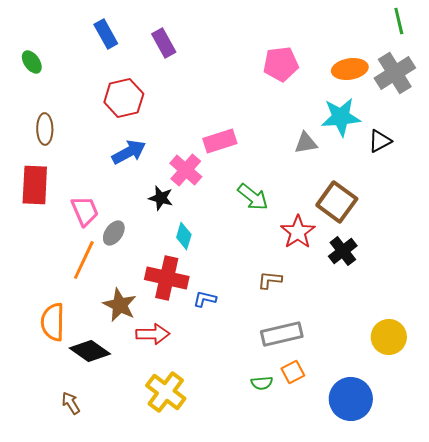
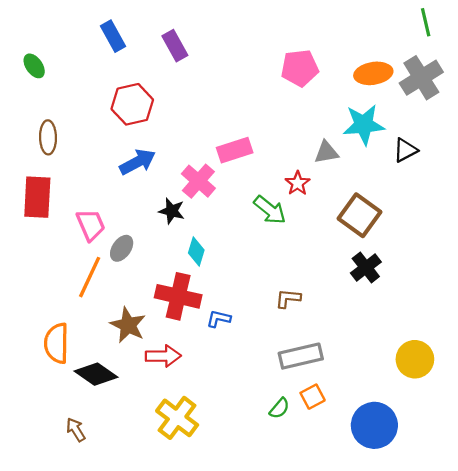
red star: (298, 232) -> (298, 183), moved, size x0.7
green semicircle: (262, 383) -> (279, 408), turned -45

